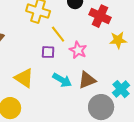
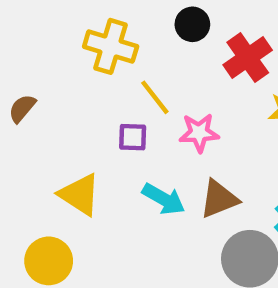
red cross: (100, 16) -> (248, 57), turned 30
pink star: (78, 50) -> (199, 133), turned -30

